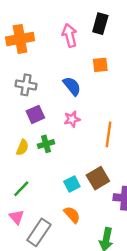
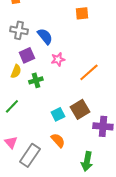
blue semicircle: (72, 86) -> (45, 36), moved
orange line: (109, 134) -> (89, 72), turned 40
yellow semicircle: (22, 147) -> (16, 71), moved
green line: (21, 189) -> (12, 106), moved

